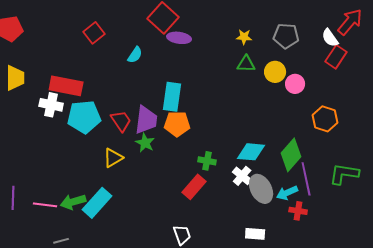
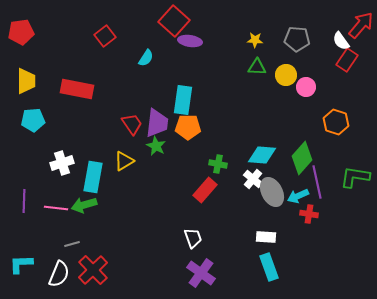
white cross: (51, 105) -> (62, 163), moved, turned -30
cyan pentagon: (84, 117) -> (33, 120), moved, size x0.7
cyan rectangle: (97, 203) -> (93, 177), moved, turned -32

